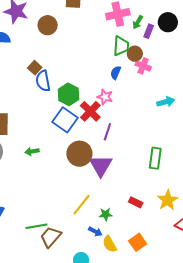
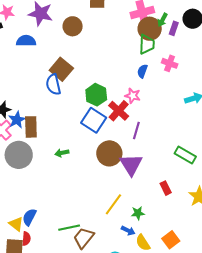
brown circle: (135, 54) -> (150, 29), moved, size x1.5
brown square: (35, 68) -> (61, 69), size x1.6
blue semicircle: (43, 81) -> (53, 84), moved
green rectangle: (155, 158) -> (185, 155), turned -65
red rectangle: (136, 202) -> (166, 188), moved, turned 40

